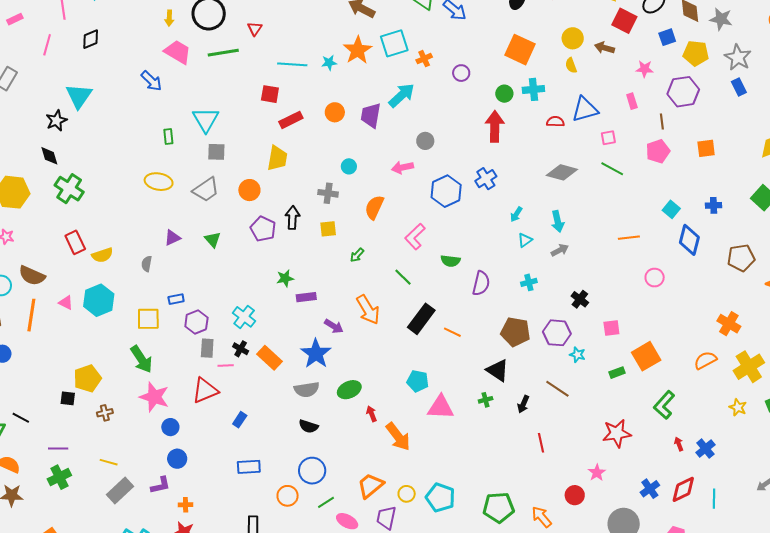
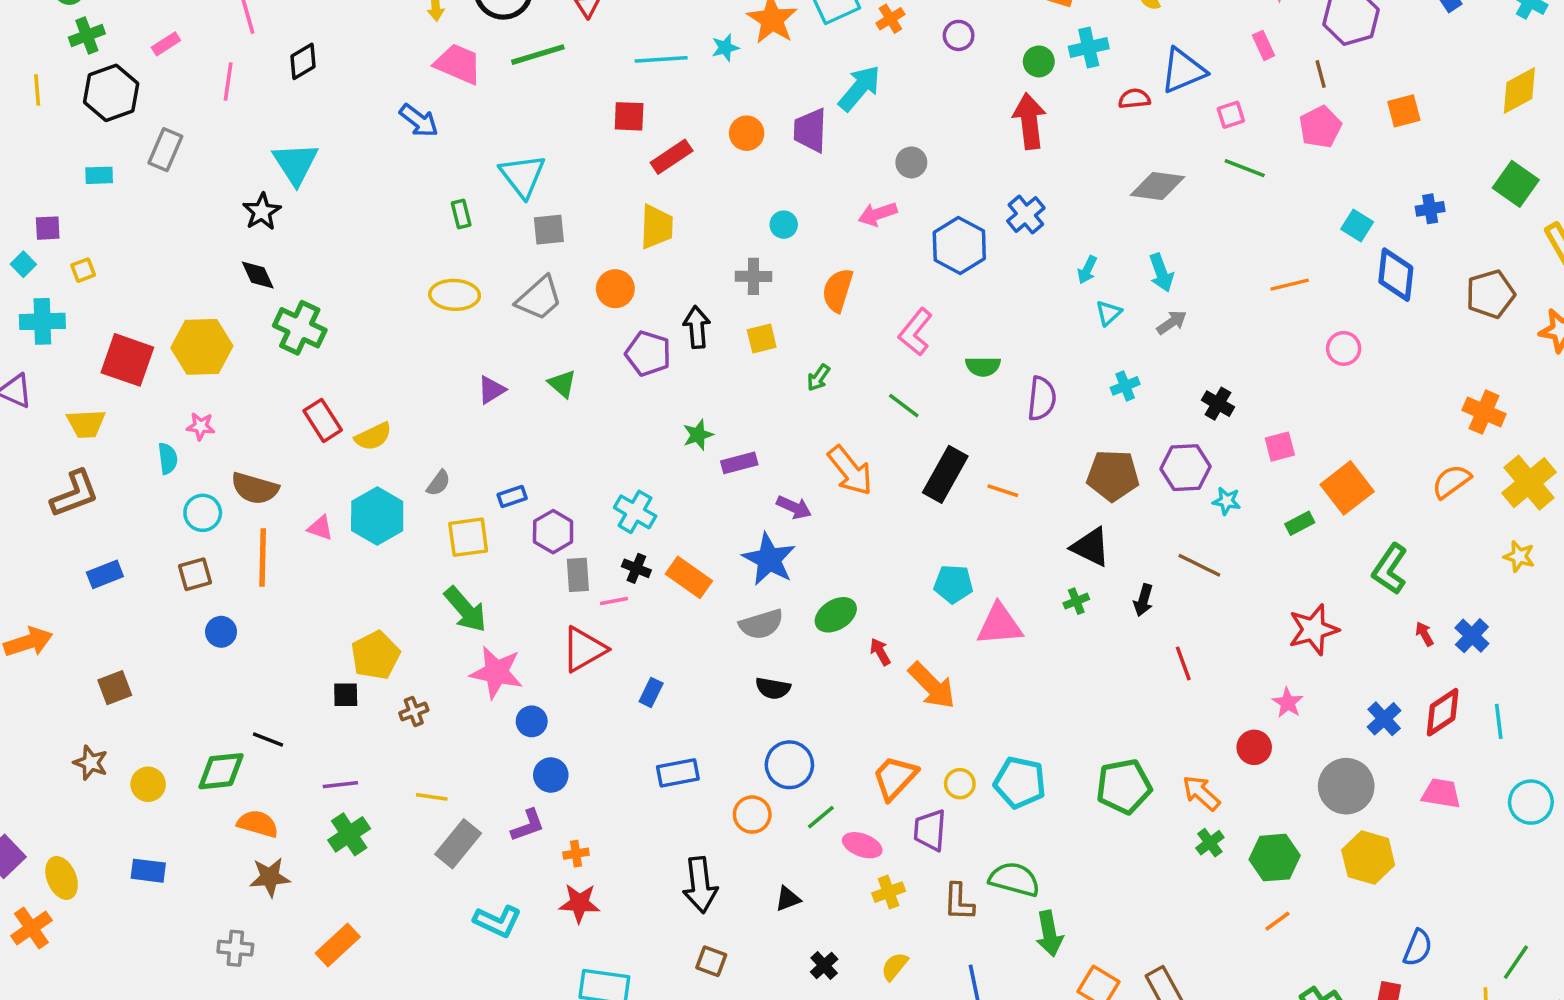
gray semicircle: (147, 264) -> (438, 483), moved, turned -147

